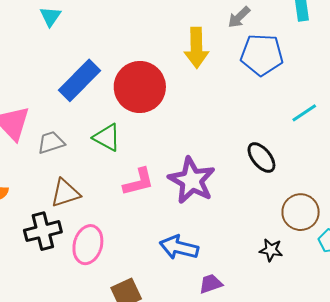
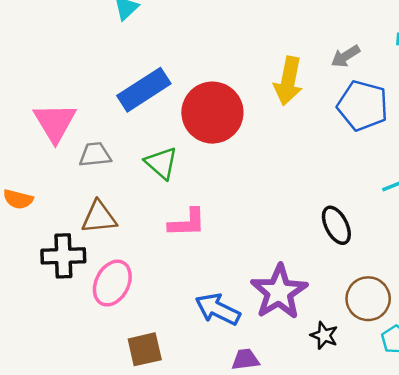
purple star: (192, 180) -> (279, 292), moved

